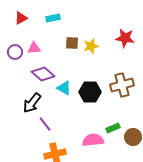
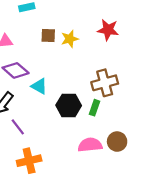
black hexagon: (90, 92) -> (69, 105), moved
green rectangle: (113, 128) -> (95, 108), moved, turned -48
pink semicircle: (93, 140) -> (90, 145), moved

